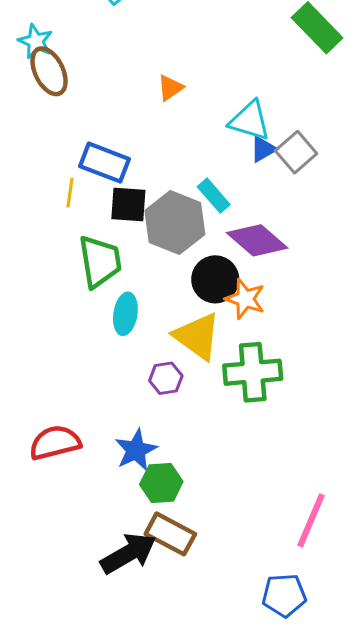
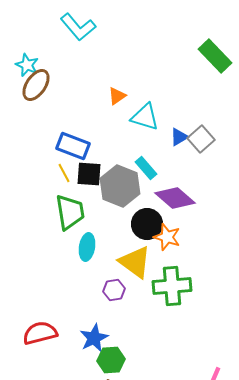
brown ellipse: (49, 71) -> (36, 85), turned 60
cyan triangle: (250, 121) -> (145, 117), moved
yellow line: (70, 193) -> (64, 173), moved, turned -36

